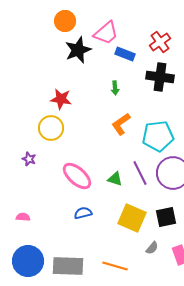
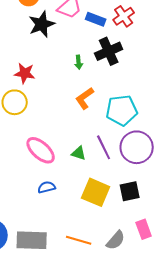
blue rectangle: (125, 54) -> (96, 19), moved
black cross: (160, 77) -> (109, 51), moved, turned -32
gray semicircle: (152, 248) -> (116, 240), moved, size x1.5

